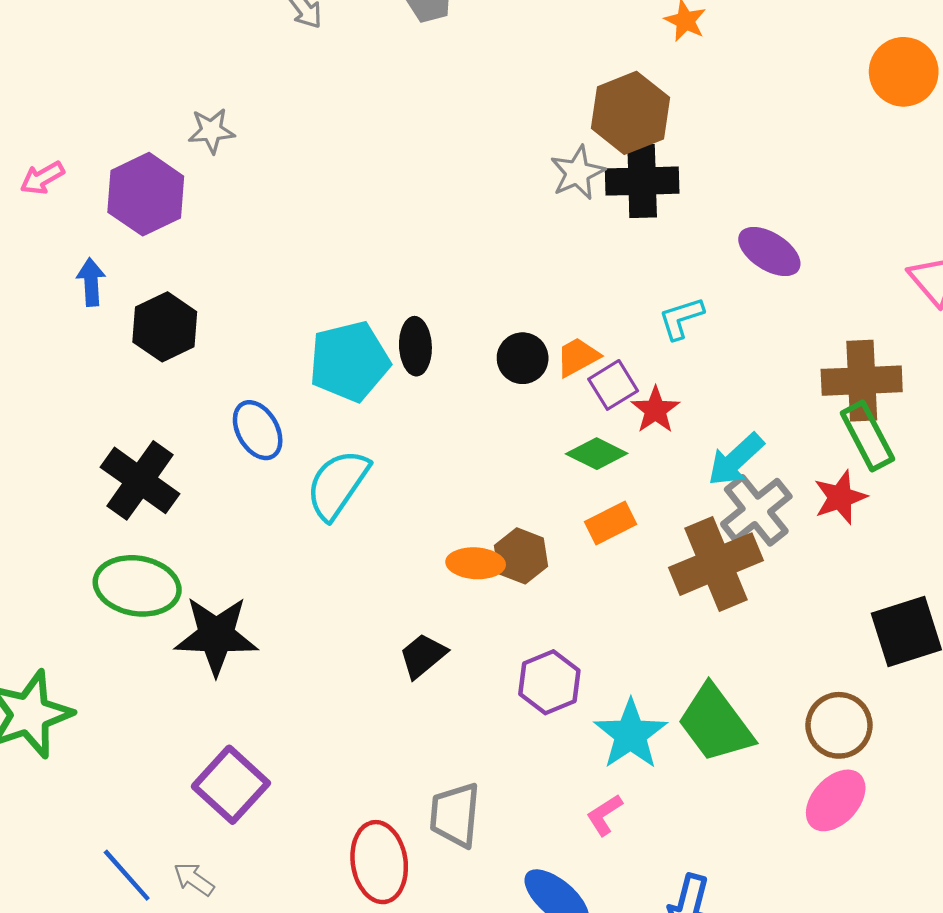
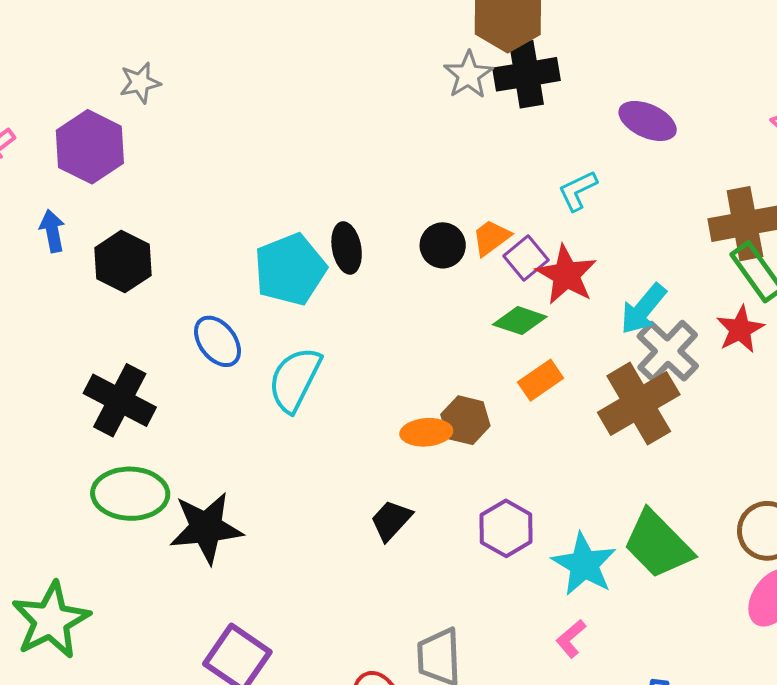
red star: (655, 410) -> (566, 275), size x1.4

